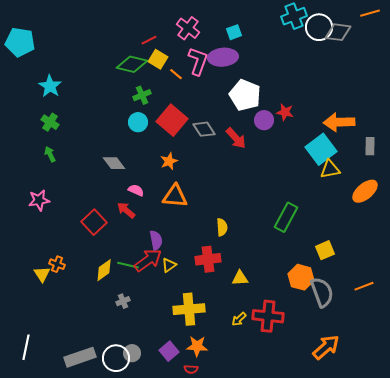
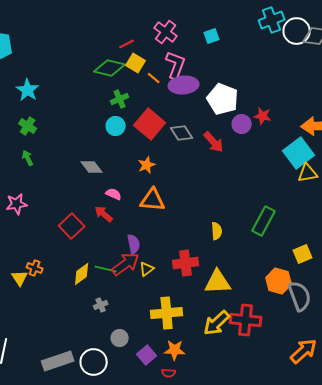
purple ellipse: (223, 57) -> (184, 85), moved
yellow semicircle: (222, 227) -> (217, 231), moved
yellow triangle: (240, 278) -> (218, 282), size x1.6
yellow arrow: (239, 319) -> (217, 323), size x1.8
gray circle: (132, 353) -> (120, 338), moved

